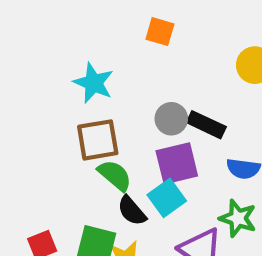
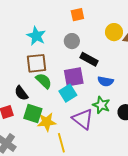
orange square: (160, 32) -> (77, 15), moved, turned -32
gray circle: (171, 119) -> (72, 41), moved
black semicircle: (132, 211) -> (21, 93), moved

